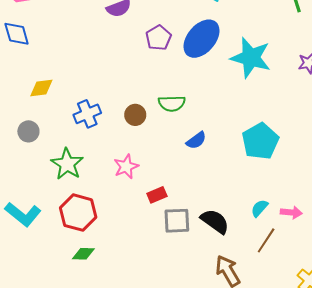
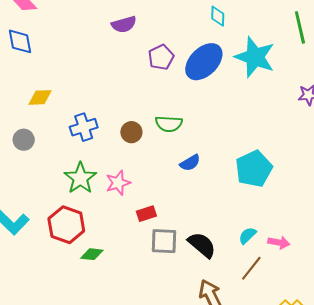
cyan star: (251, 58) -> (255, 57), moved
green star: (67, 164) -> (80, 178), moved
green diamond: (83, 254) -> (92, 254), moved

